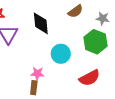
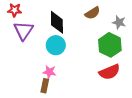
cyan circle: (61, 54) -> (56, 45), moved
red semicircle: (90, 78) -> (110, 72), moved

